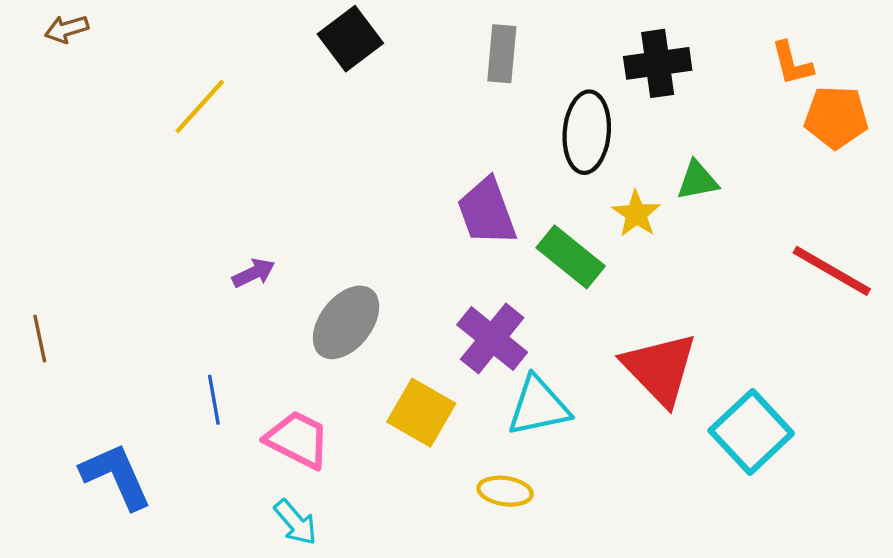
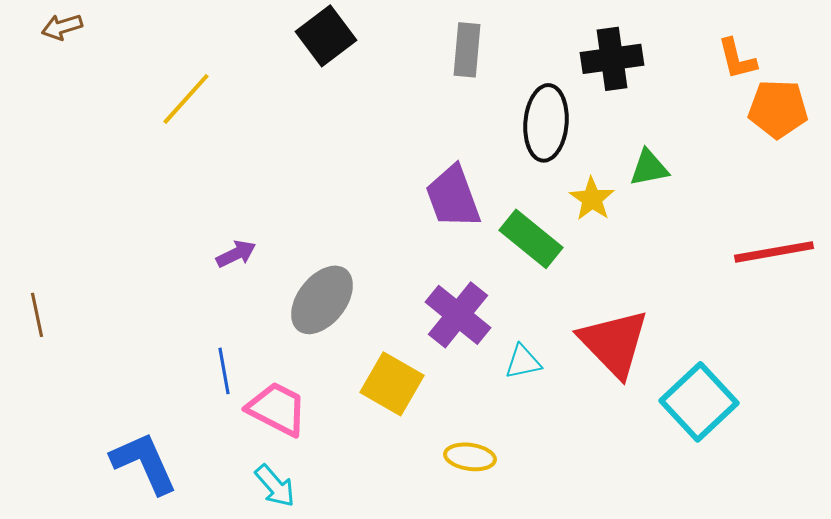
red line: (832, 271) -> (774, 252), turned -40
blue line: (214, 400) -> (224, 371), moved
cyan triangle: (538, 406) -> (523, 362), moved, size x0.6
blue L-shape: (116, 476) -> (144, 463), moved

